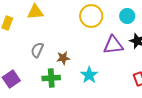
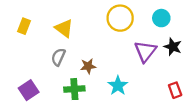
yellow triangle: (35, 12) -> (64, 28), moved, turned 42
purple triangle: (113, 45) -> (145, 51), turned -45

